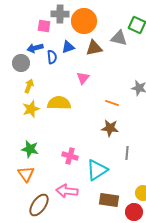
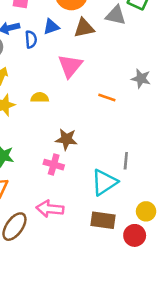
pink triangle: (83, 78) -> (70, 66), size x1.5
yellow semicircle: (59, 103) -> (40, 98), size x0.6
brown star: (110, 128) -> (66, 139), moved
cyan triangle: (97, 170) -> (104, 182), moved

